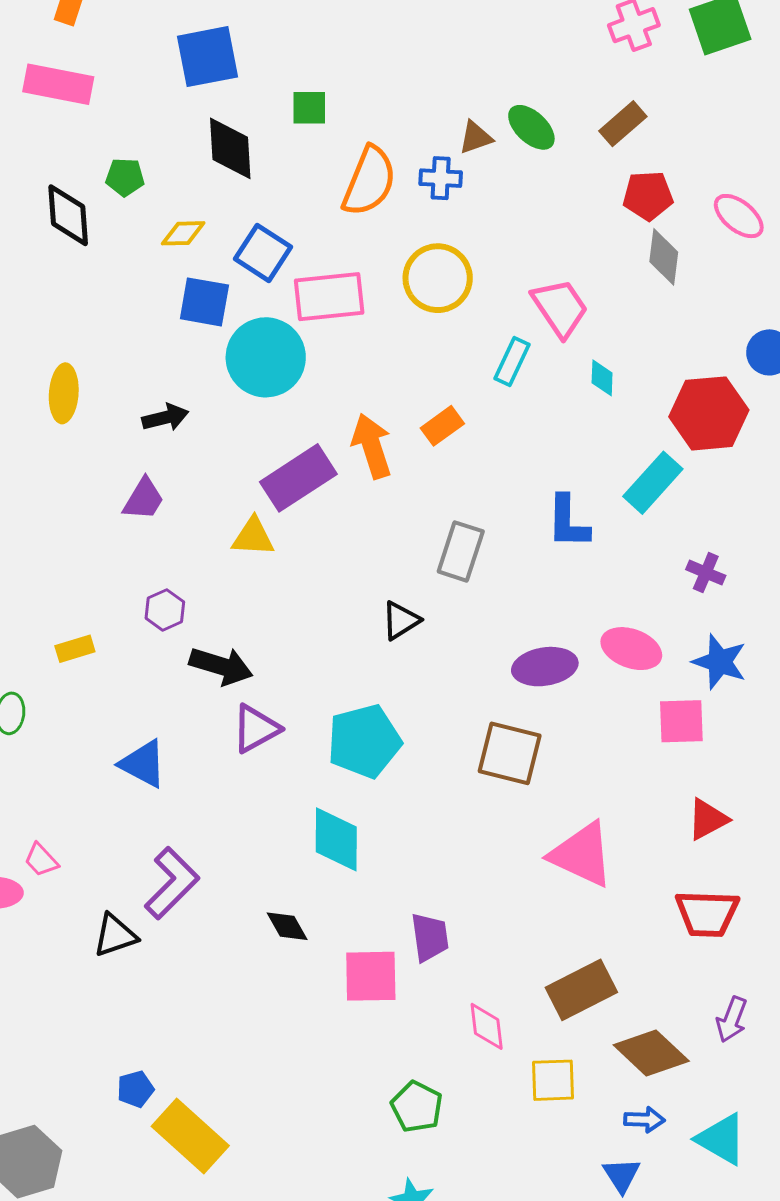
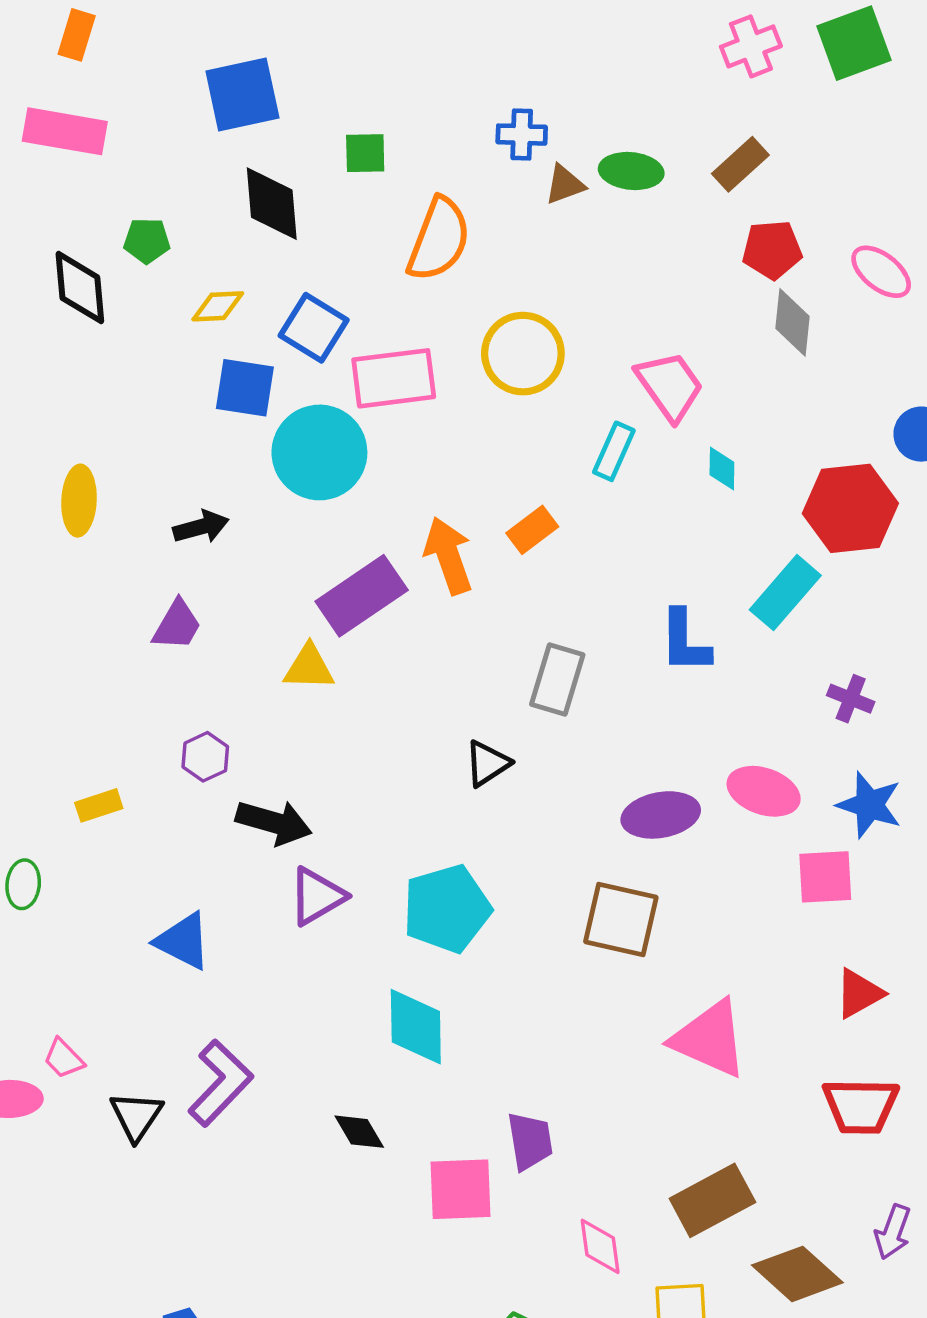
green ellipse: (531, 127) -> (631, 171), turned -36
blue cross: (441, 178) -> (522, 135), moved
black triangle: (115, 935) -> (136, 1116), moved, turned -36

